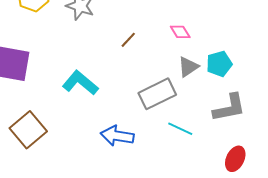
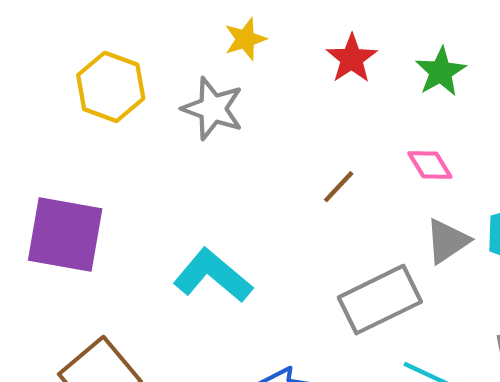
brown line: (128, 40) -> (339, 187), moved

